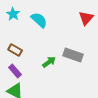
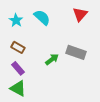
cyan star: (13, 14) -> (16, 20), moved
red triangle: (86, 18) -> (80, 14), moved

